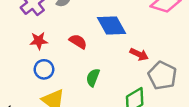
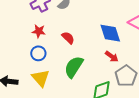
blue diamond: (111, 25) -> (110, 33), moved
green semicircle: (93, 78) -> (74, 67), size x1.6

